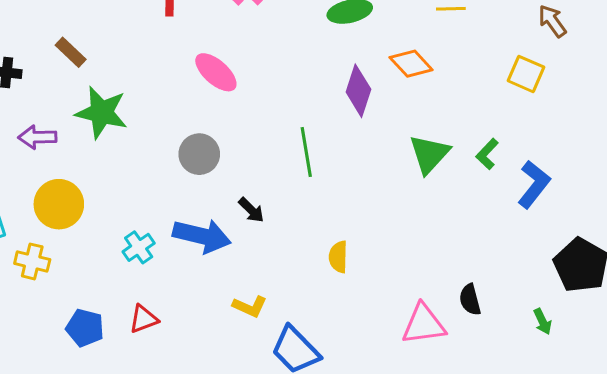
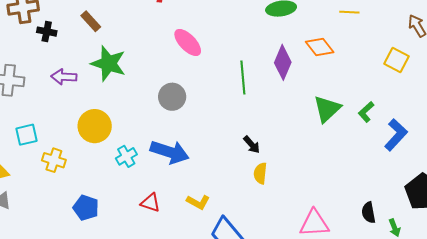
green line: (306, 152) -> (243, 77), moved
yellow circle: (59, 204) -> (95, 126), moved
black arrow: (251, 210) -> (252, 145), moved
black semicircle: (470, 300) -> (369, 213), moved
red triangle: (144, 319) -> (150, 203), moved, turned 35

